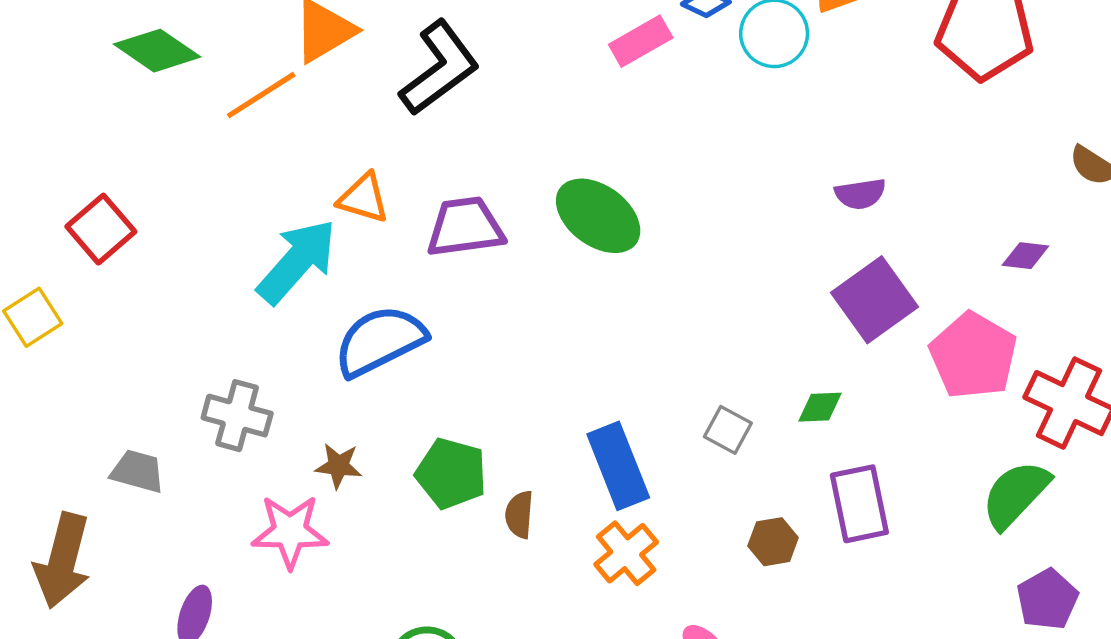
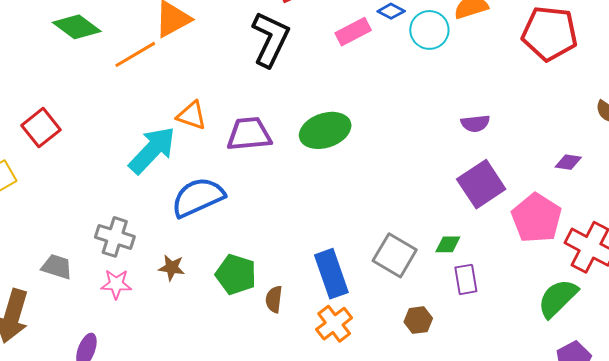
black L-shape: (439, 68) -> (270, 39), moved, turned -30
green ellipse: (598, 216) -> (325, 130), turned -57
gray square: (728, 430) -> (395, 255), size x1.6
purple rectangle: (859, 504) -> (466, 279), moved, size x0.7
pink star: (290, 531) -> (116, 284), moved, size x0.7

